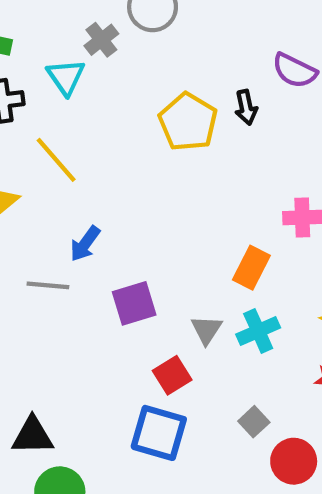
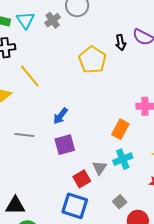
cyan triangle: (66, 77) -> (25, 20), moved
black arrow: (246, 107) -> (121, 43), moved
blue arrow: (85, 244) -> (60, 116), moved
gray triangle: (206, 330) -> (100, 168), moved

